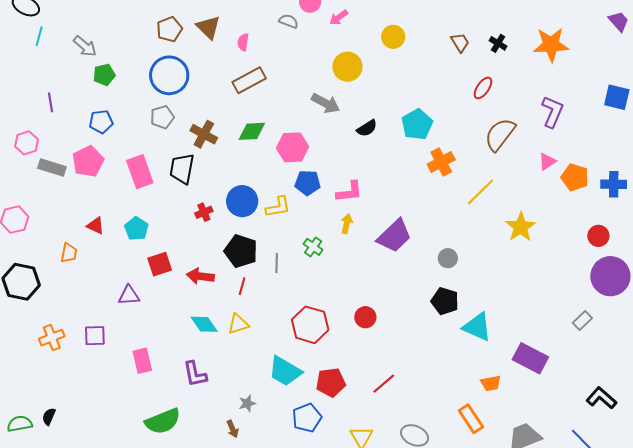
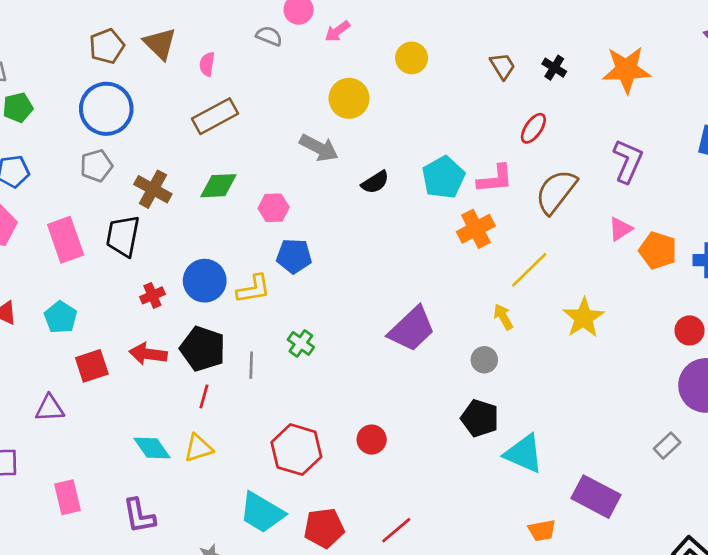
pink hexagon: (292, 147) -> (274, 208), size x0.7
pink L-shape: (349, 192) -> (495, 179), moved
yellow arrow: (347, 224) -> (503, 317), moved, turned -42
red arrow: (200, 276) -> (148, 354), moved

